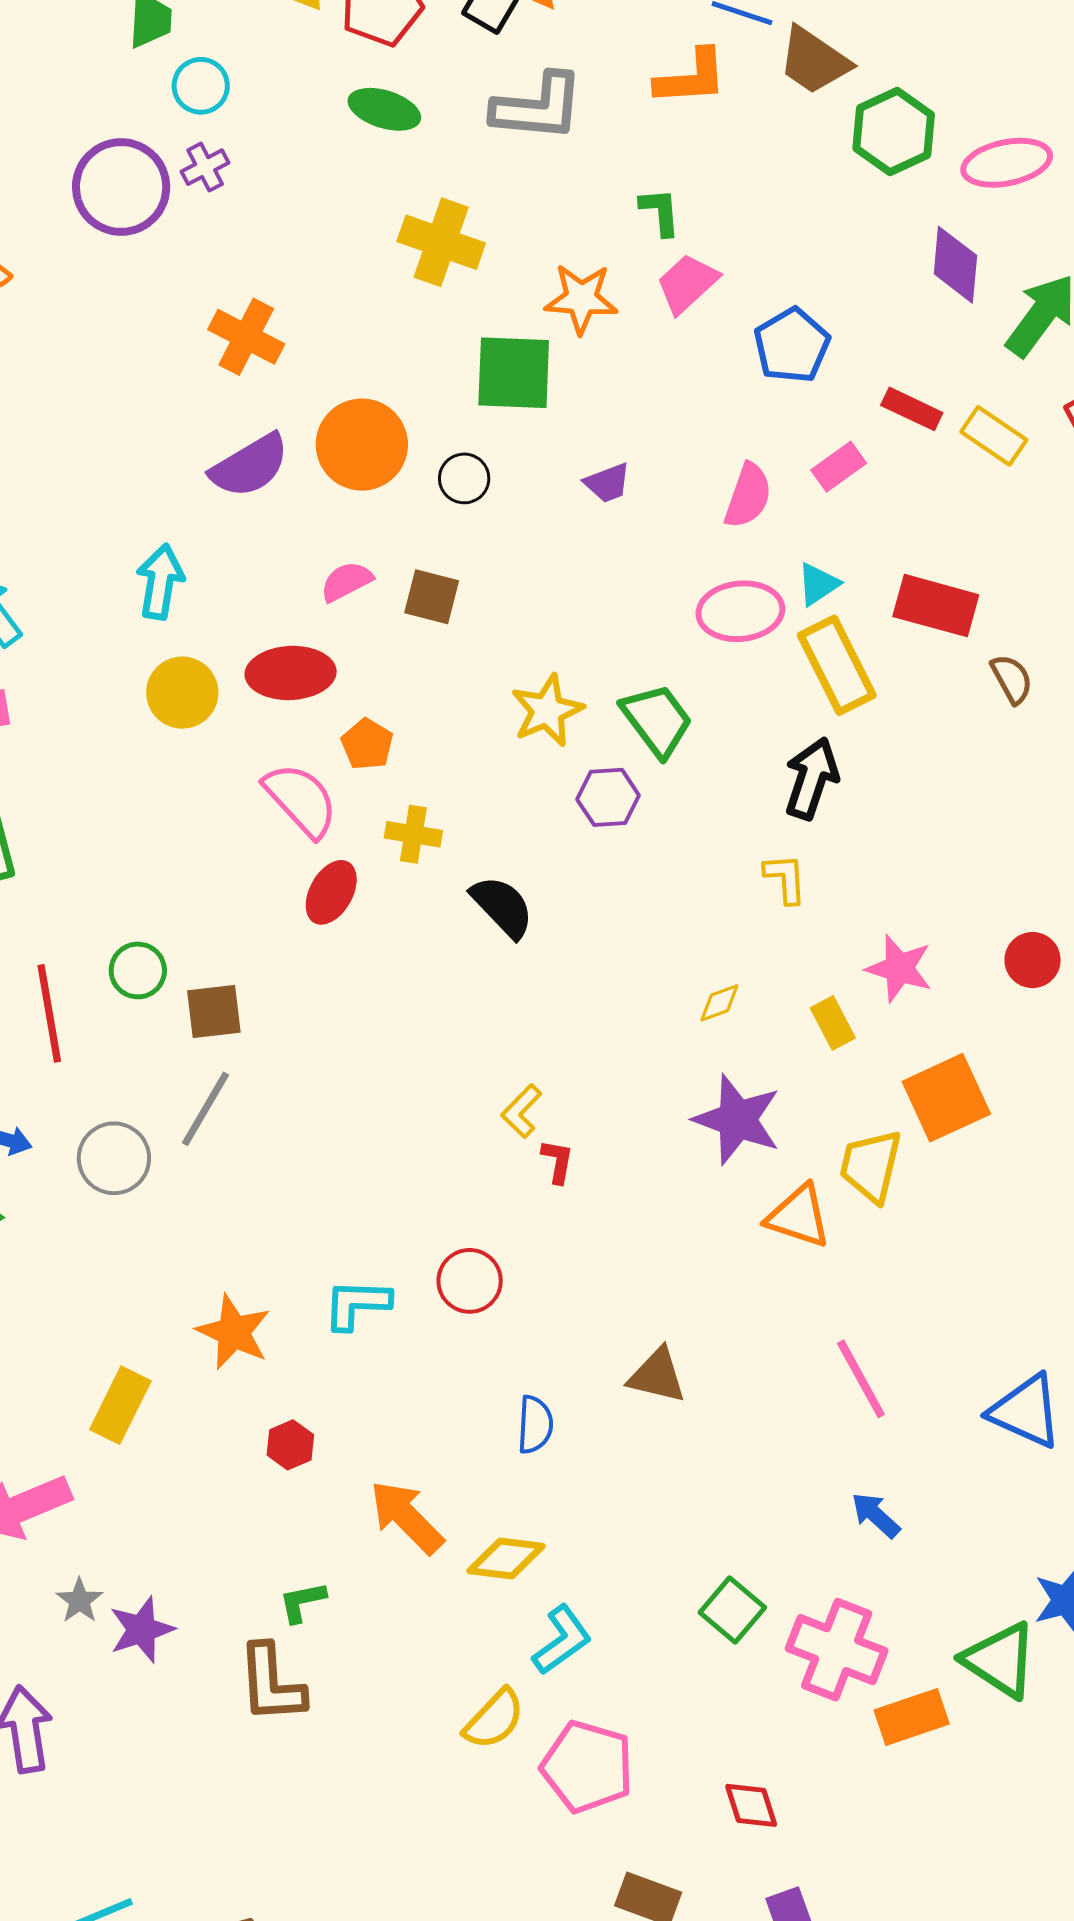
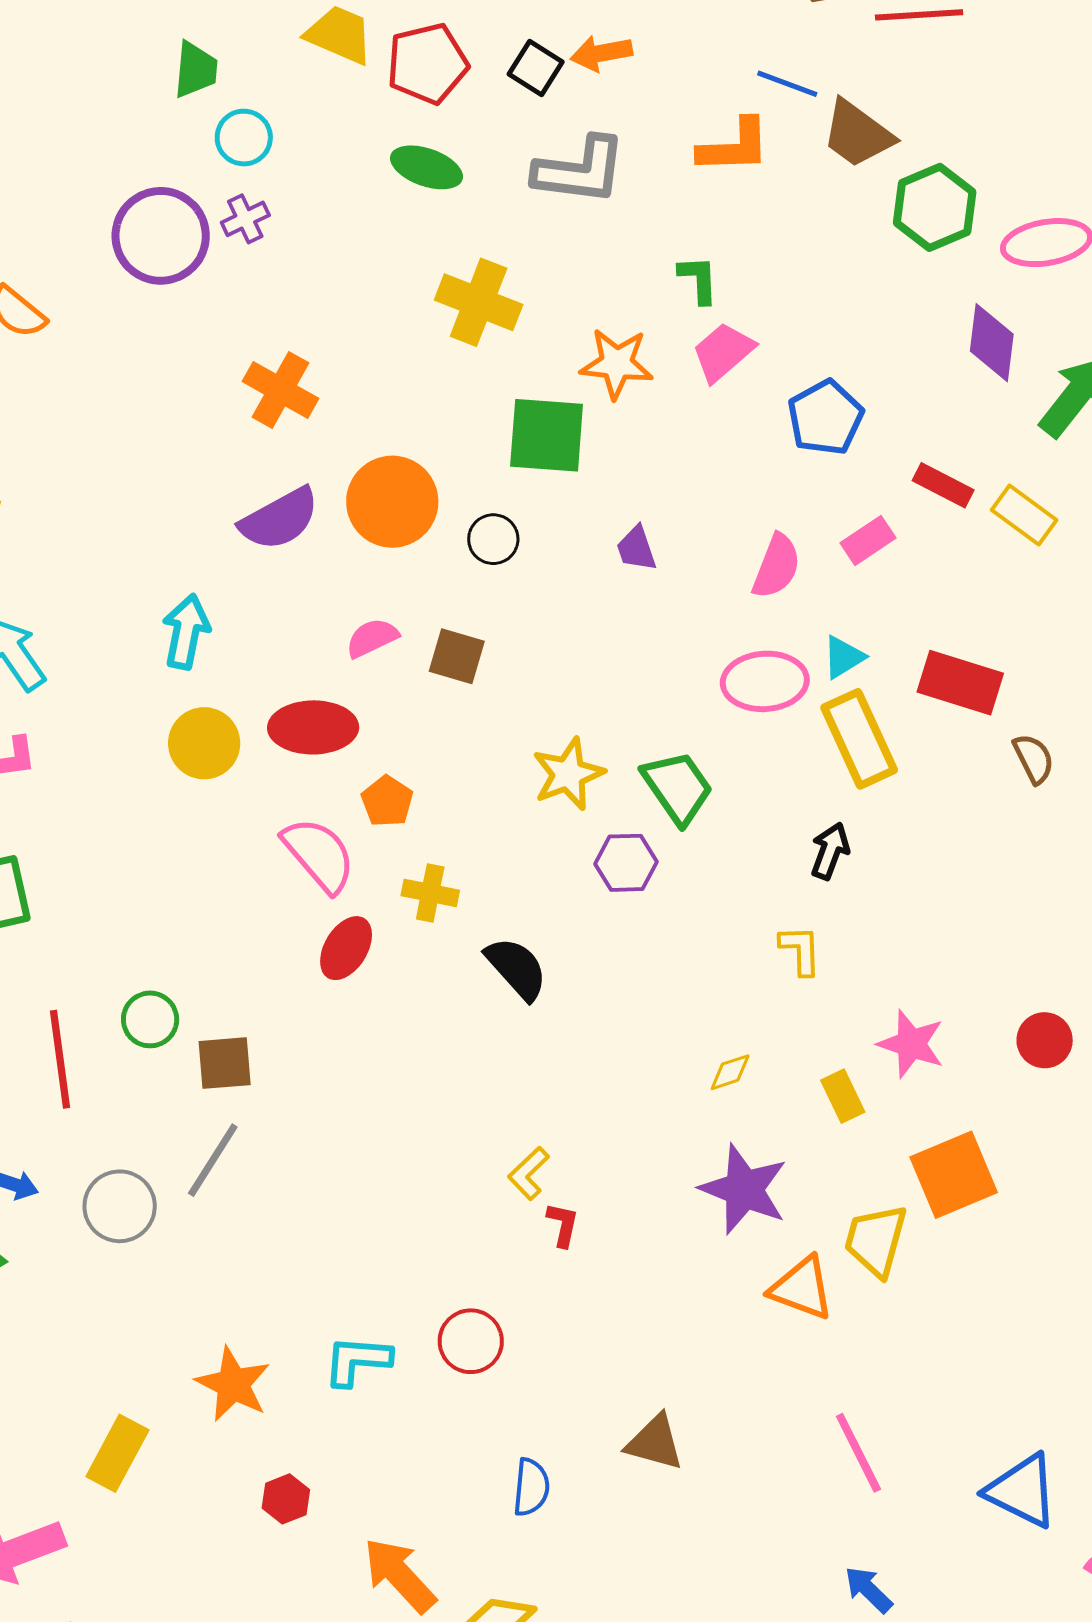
purple trapezoid: (607, 483) -> (636, 549), turned 90
black arrow: (812, 778) -> (830, 851), size x0.7

